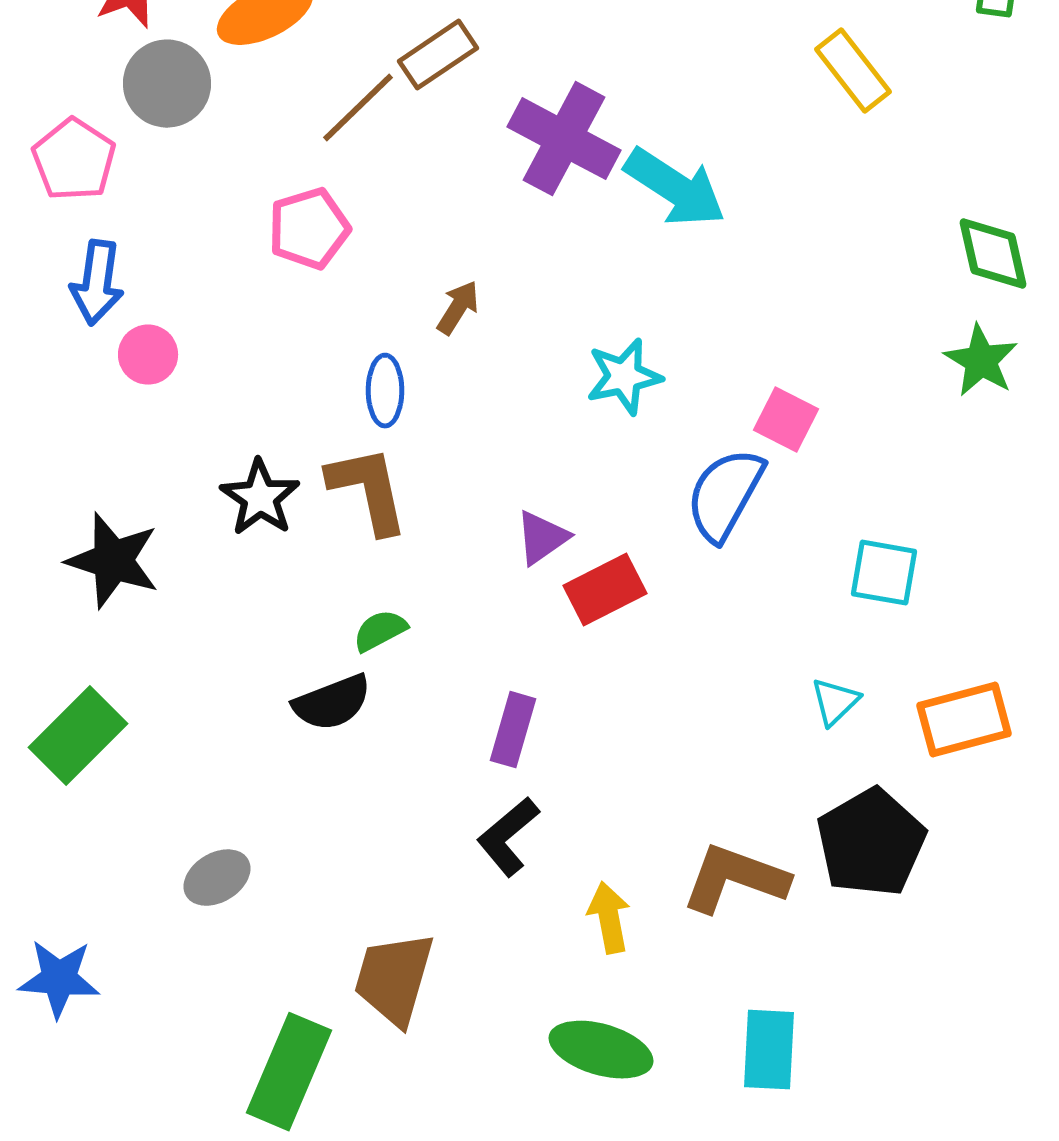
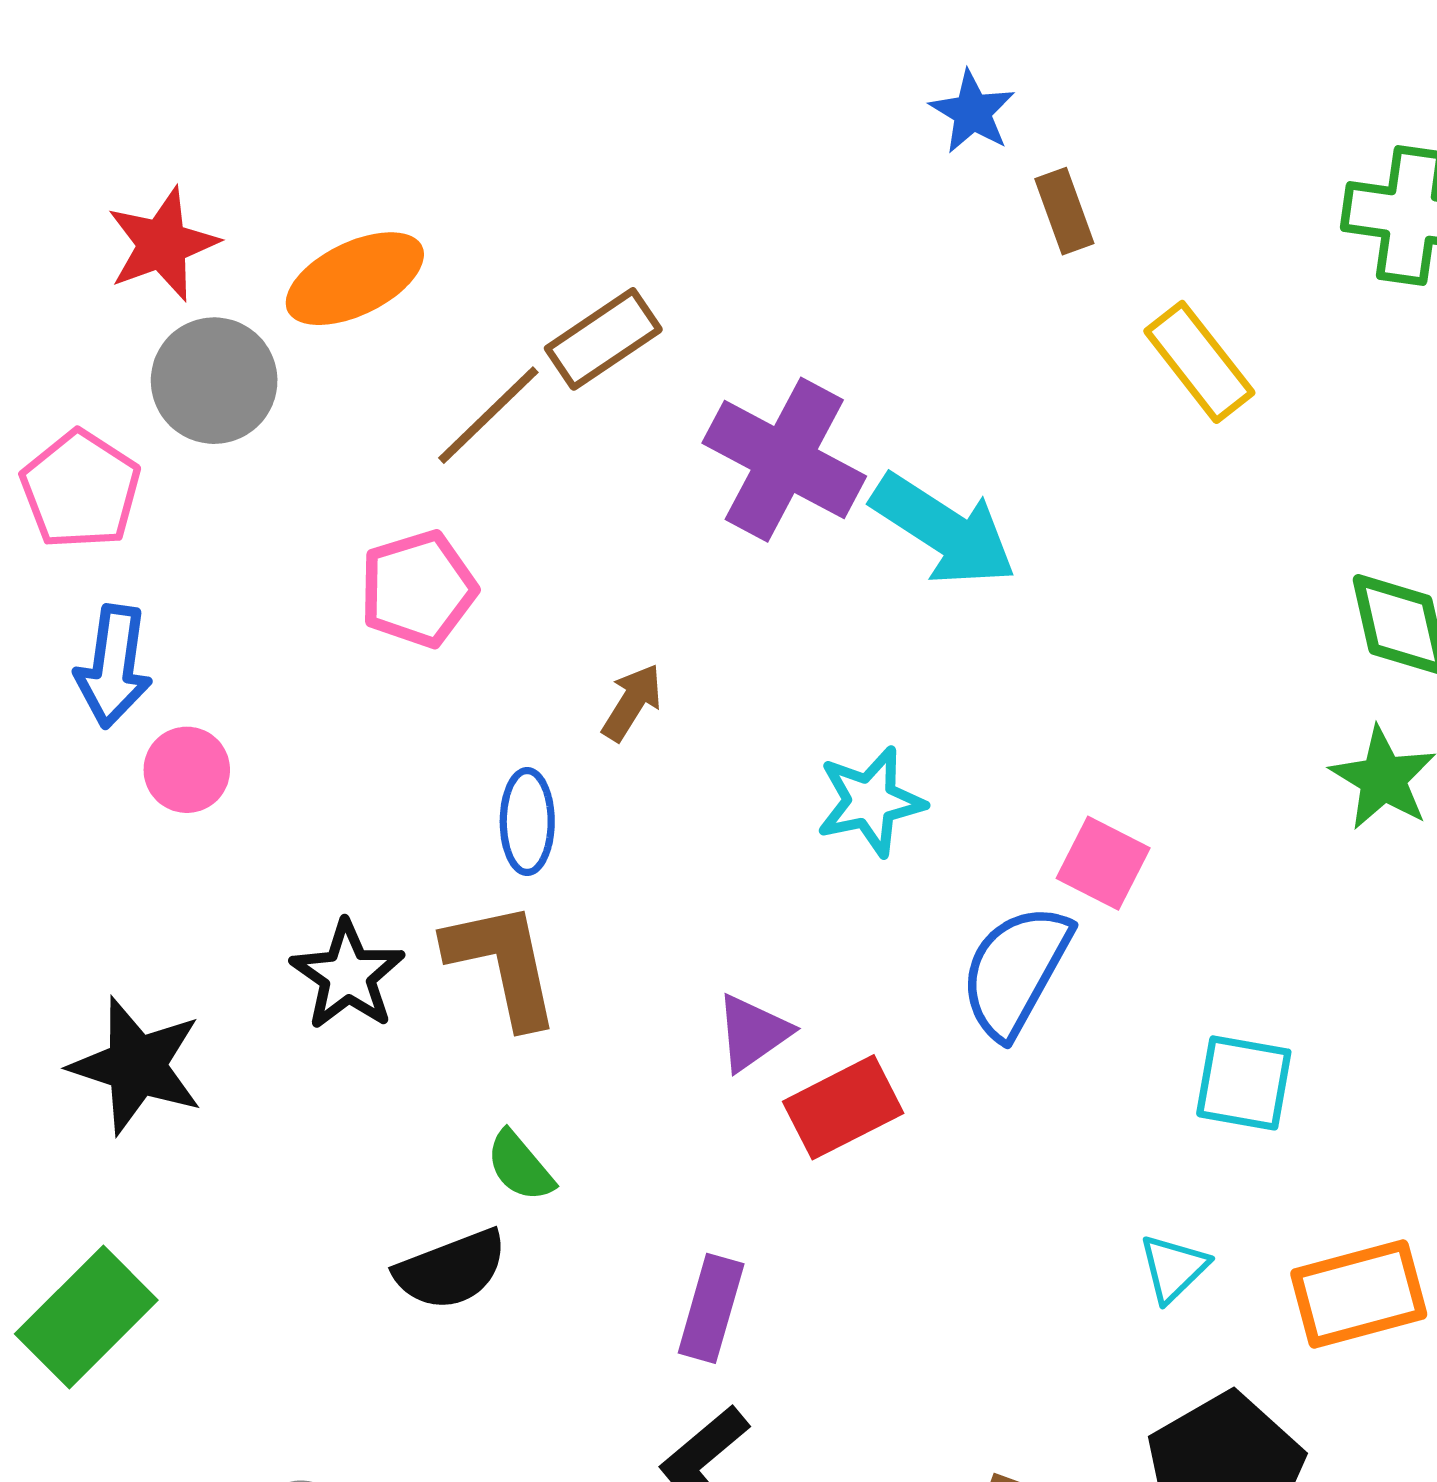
green semicircle: (380, 631) -> (520, 1166), turned -102

